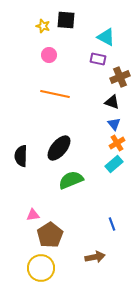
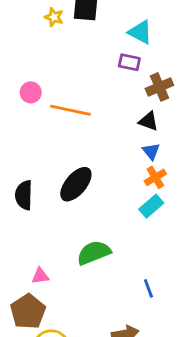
pink circle: (49, 55) -> (31, 92), moved
green semicircle: (71, 180) -> (94, 253), moved
brown pentagon: (50, 235) -> (28, 312), moved

